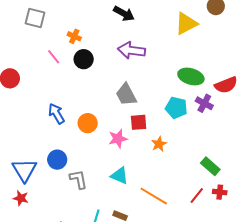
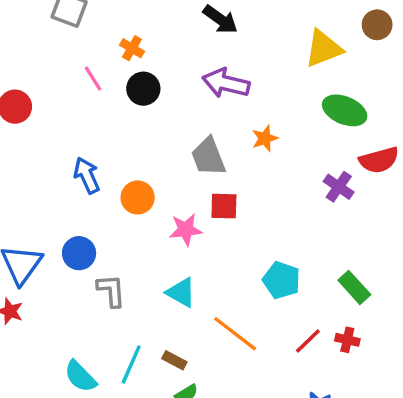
green ellipse: (191, 77) -> (345, 110), moved
cyan pentagon: (176, 108) -> (281, 280), moved
orange star: (159, 144) -> (265, 138), moved
green rectangle: (210, 166) -> (354, 287), moved

